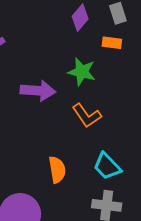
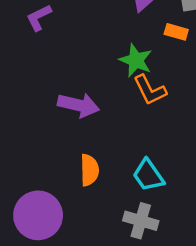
purple arrow: (38, 91) -> (79, 105), moved
orange L-shape: (87, 116) -> (150, 90), moved

